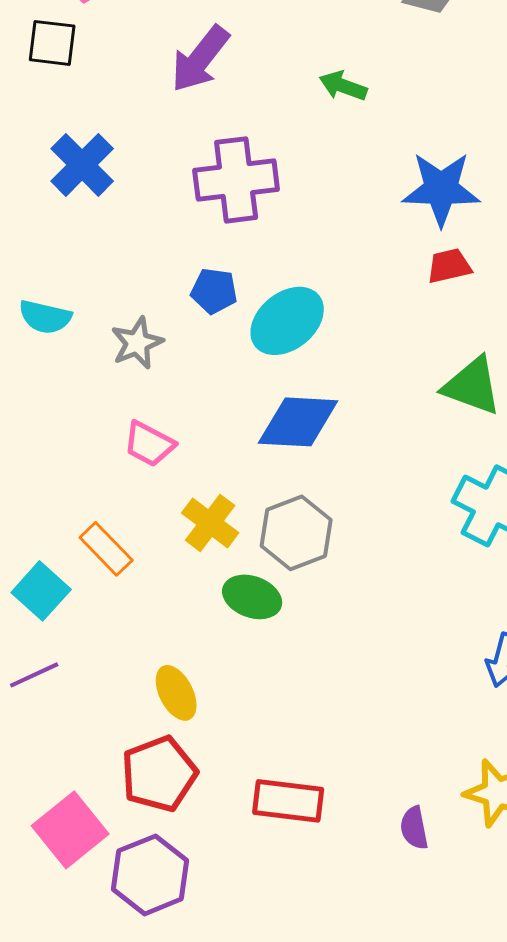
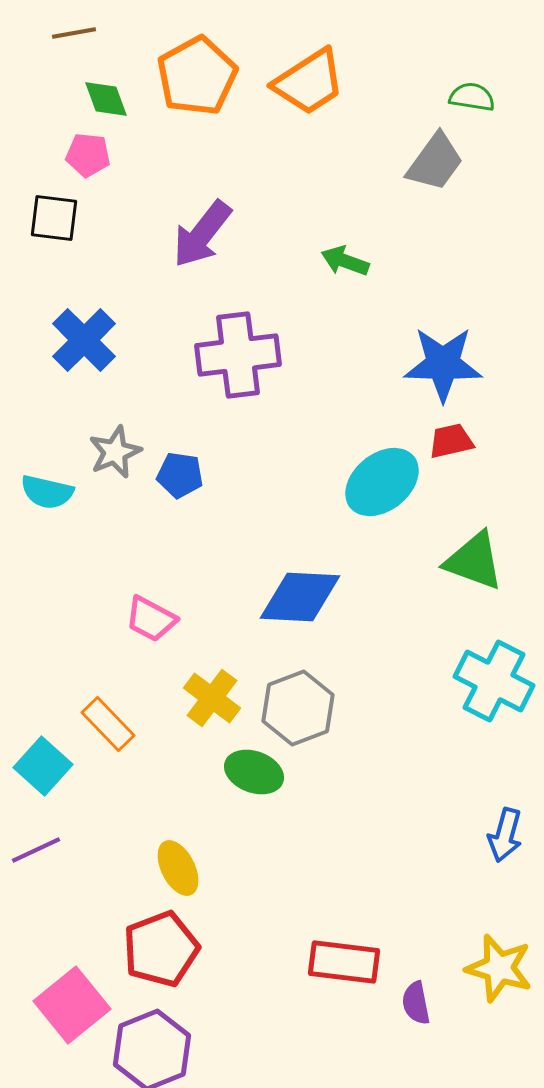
blue pentagon: (214, 291) -> (180, 475), moved
cyan ellipse: (287, 321) -> (382, 482), moved
gray star: (137, 343) -> (115, 452), moved
red rectangle: (288, 801) -> (344, 962), moved

